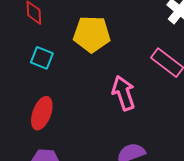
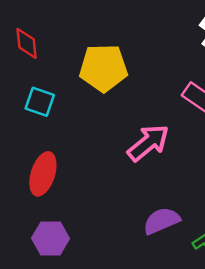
pink arrow: (124, 93) -> (148, 143), turned 72

